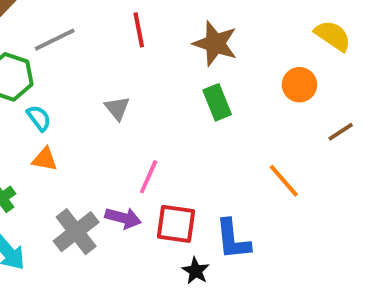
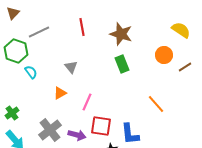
brown line: (341, 132) -> (185, 67), moved
orange triangle: (45, 159) -> (60, 93), moved, turned -40
purple arrow: (123, 218) -> (77, 135), moved

